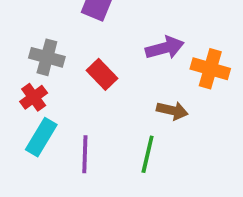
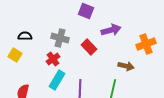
purple arrow: (165, 48) -> (111, 30), moved
orange cross: (210, 69) -> (146, 44), turned -36

